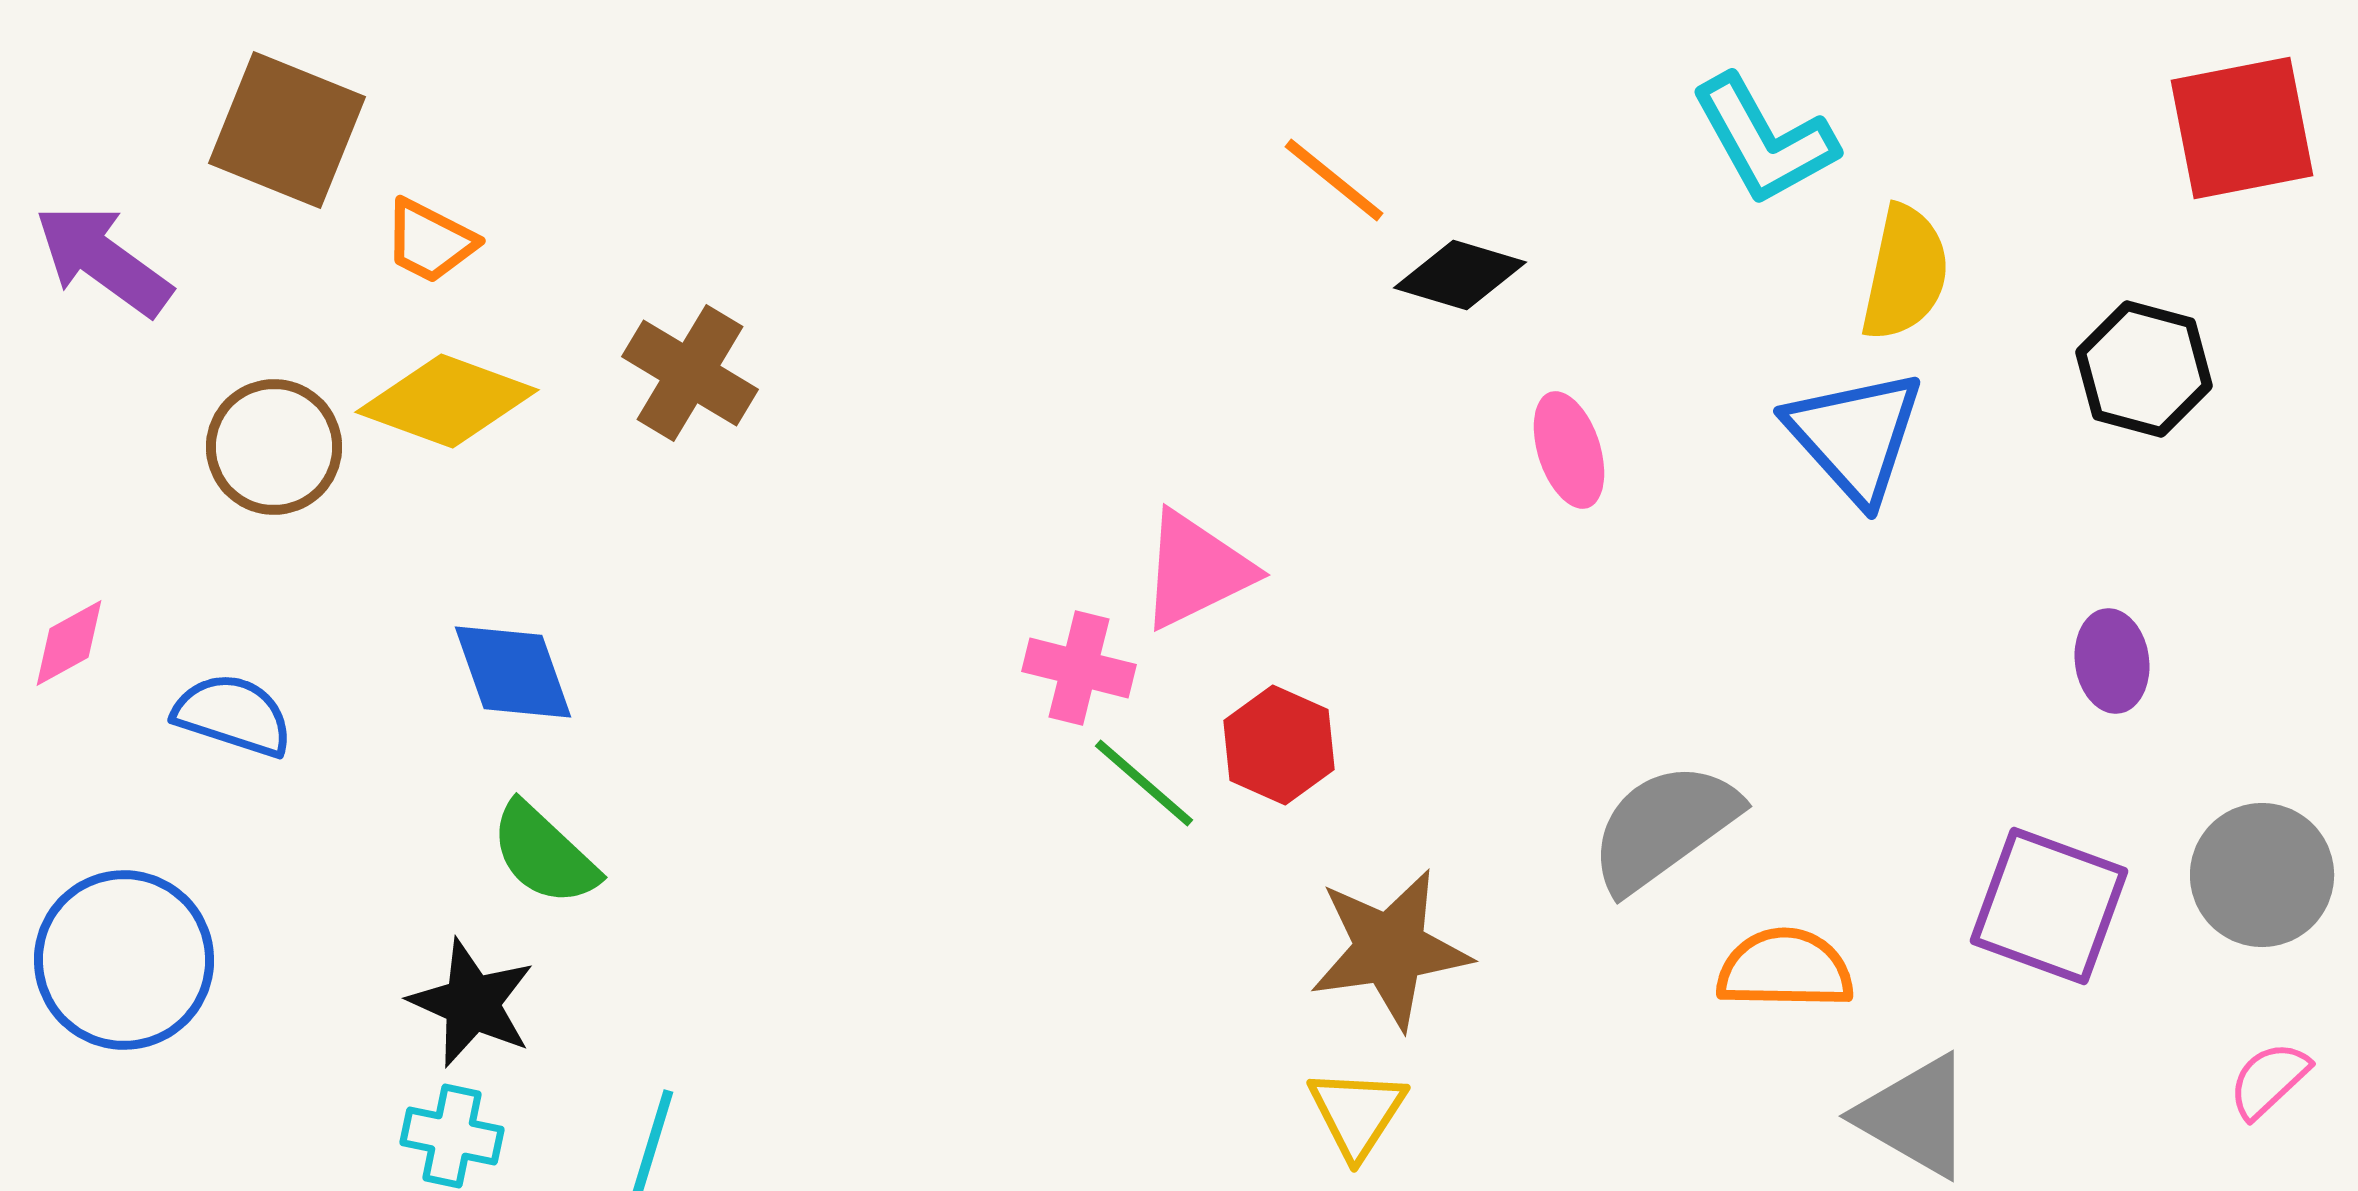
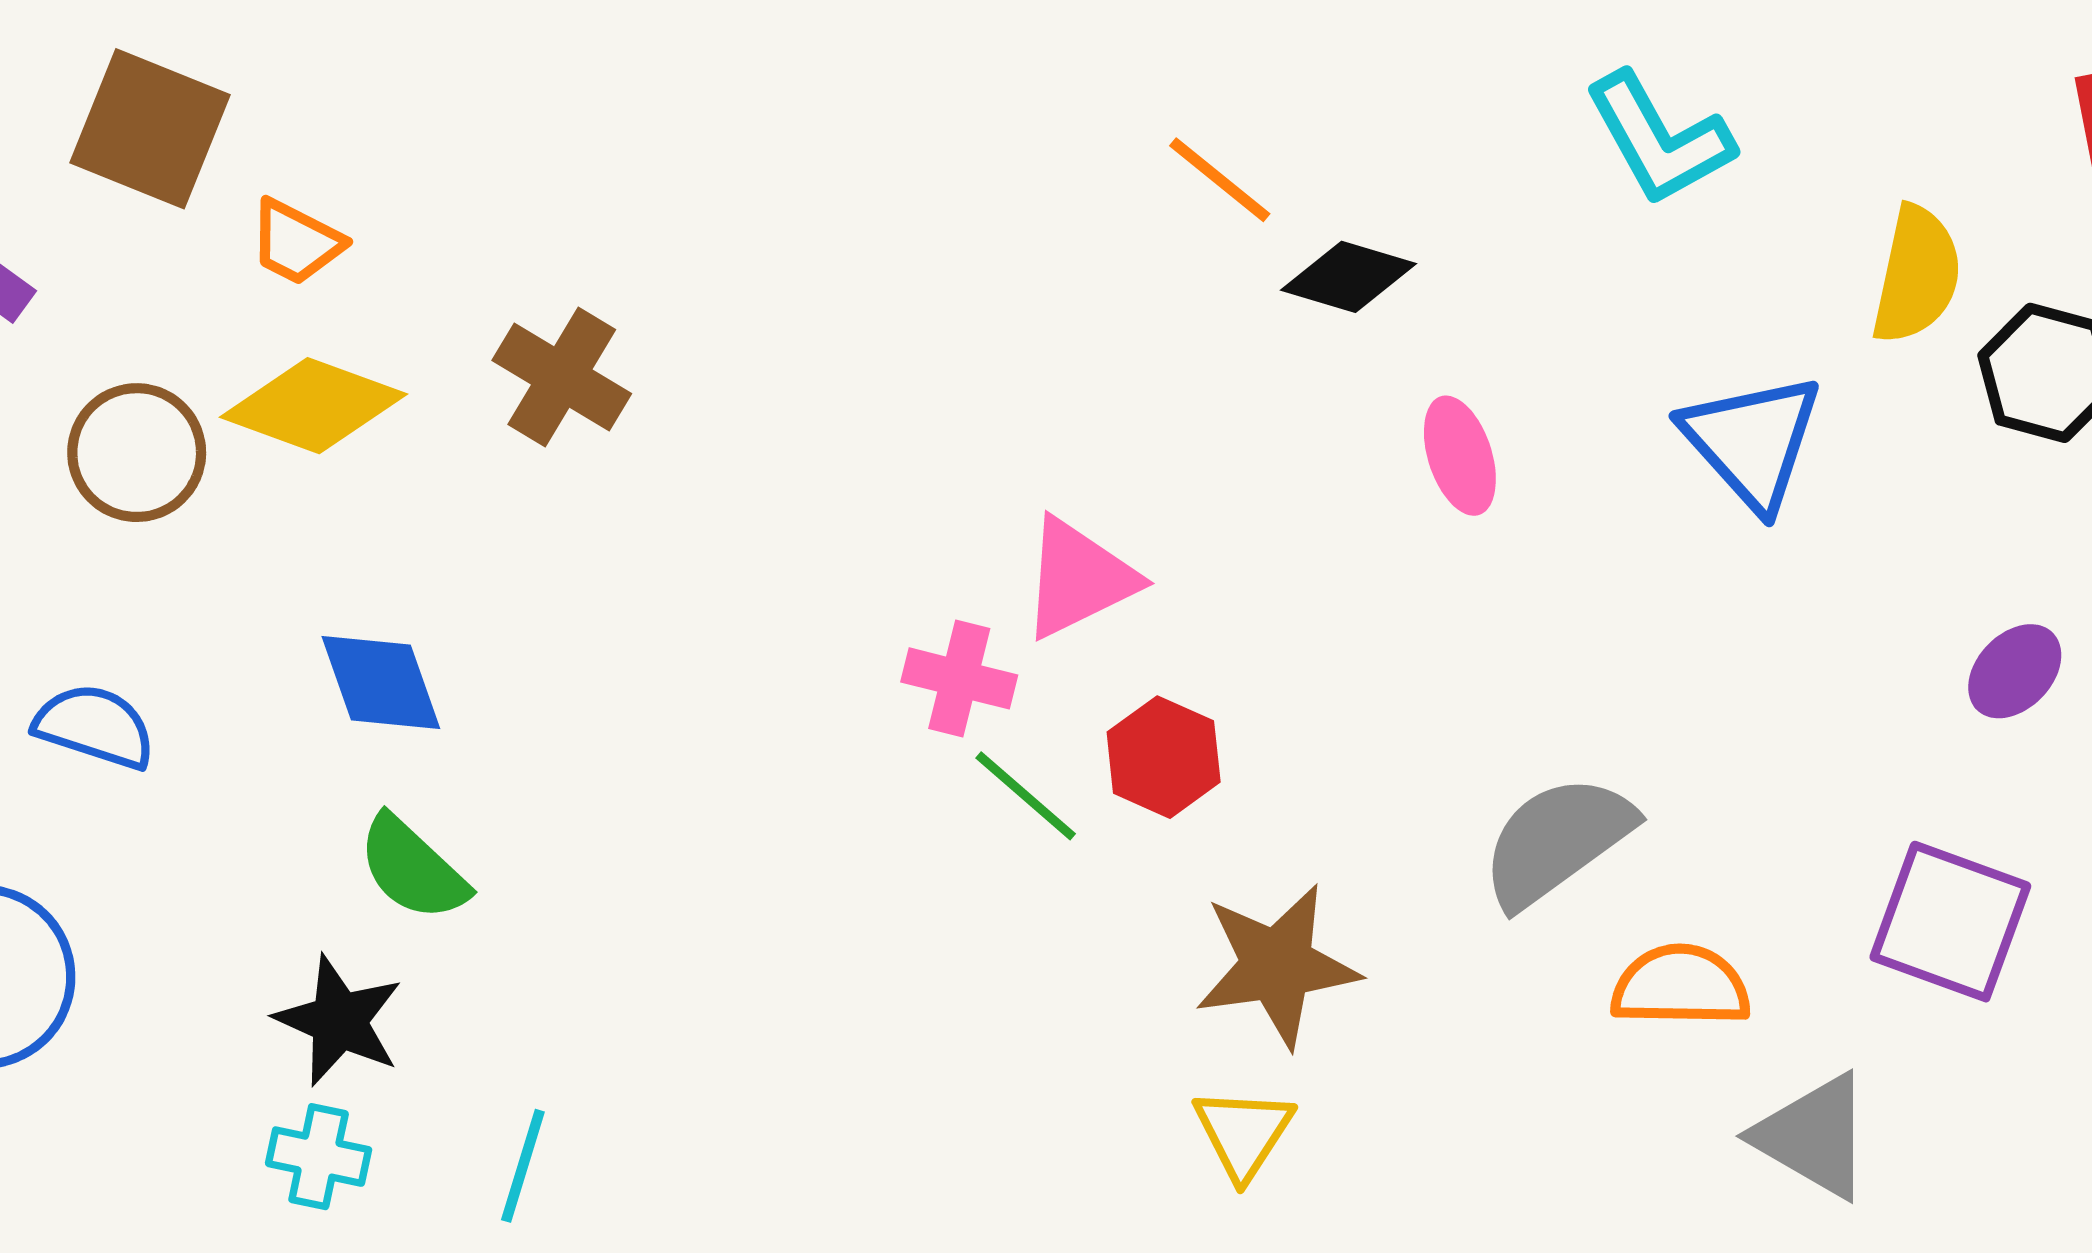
yellow semicircle: (1905, 273) -> (1917, 275), moved
purple ellipse: (2112, 661) -> (2015, 671), turned 52

